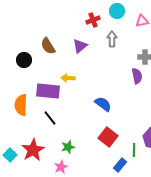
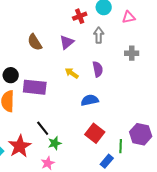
black circle: (24, 60) -> (11, 75), moved
purple semicircle: (137, 76) -> (98, 69), moved
yellow arrow: (68, 78) -> (72, 73), moved, turned 32
blue semicircle: (103, 104) -> (90, 100), turned -48
black line: (50, 118) -> (43, 128), moved

